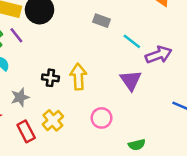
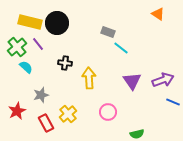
cyan line: (132, 41) -> (121, 48), moved
purple arrow: (159, 55) -> (163, 80), moved
black cross: (50, 78) -> (65, 63), moved

